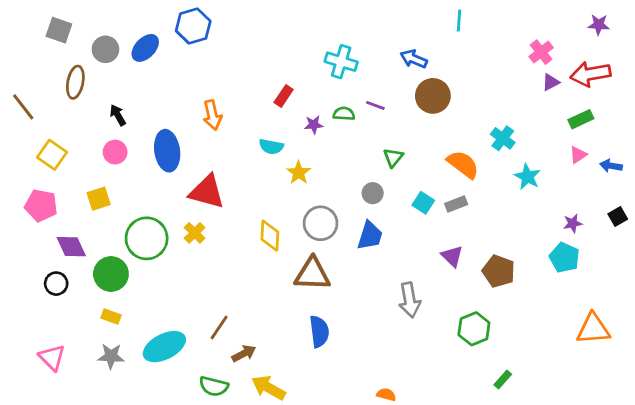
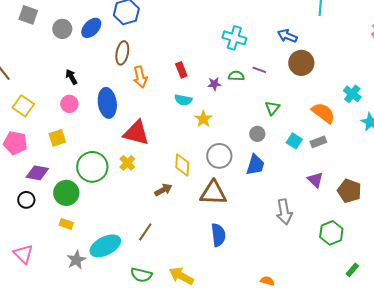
brown ellipse: (75, 82) -> (122, 53), moved
red rectangle: (284, 96) -> (181, 70), moved, turned -56
purple diamond: (71, 247) -> (37, 173), turned -55
brown arrow: (244, 353) -> (163, 190), moved
gray star: (111, 356) -> (76, 260), moved, turned -30

